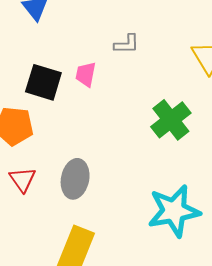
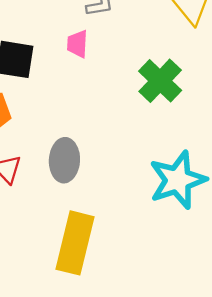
pink trapezoid: (86, 74) -> (77, 44), moved

